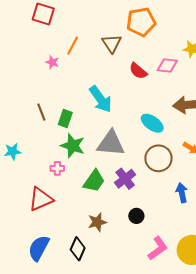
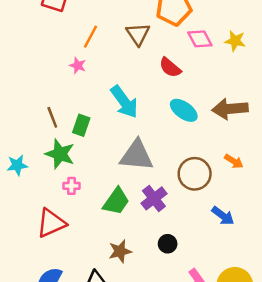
pink star: (52, 62) -> (78, 66), moved
pink diamond: (167, 65) -> (200, 39), moved, turned 55
cyan ellipse: (152, 123) -> (184, 110), moved
green star: (73, 146) -> (60, 154), moved
blue arrow: (182, 193) -> (223, 216), turned 138

